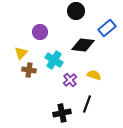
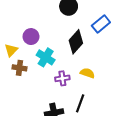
purple circle: (40, 32) -> (31, 37), moved
black diamond: (83, 45) -> (76, 42), turned -55
purple cross: (70, 80) -> (62, 78), turned 32

